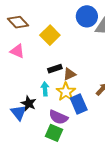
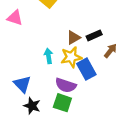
black rectangle: (55, 69) -> (94, 35), moved
yellow star: (66, 92) -> (71, 57), turned 30
black star: (29, 103) -> (32, 106), moved

